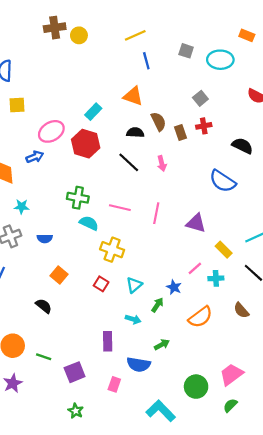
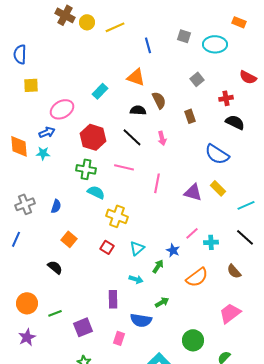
brown cross: (55, 28) -> (65, 15), turned 36
yellow line: (135, 35) -> (115, 27), moved
red cross: (204, 126) -> (226, 98), moved
brown rectangle: (181, 133) -> (190, 116), moved
red hexagon: (86, 144) -> (93, 137), moved
cyan star: (22, 207) -> (43, 153), moved
pink line: (120, 208) -> (124, 167), moved
blue semicircle: (45, 239) -> (56, 206), turned -72
yellow rectangle: (224, 250) -> (218, 188), moved
green line: (44, 357) -> (55, 313), turned -40
pink trapezoid: (231, 374) -> (230, 313), moved

